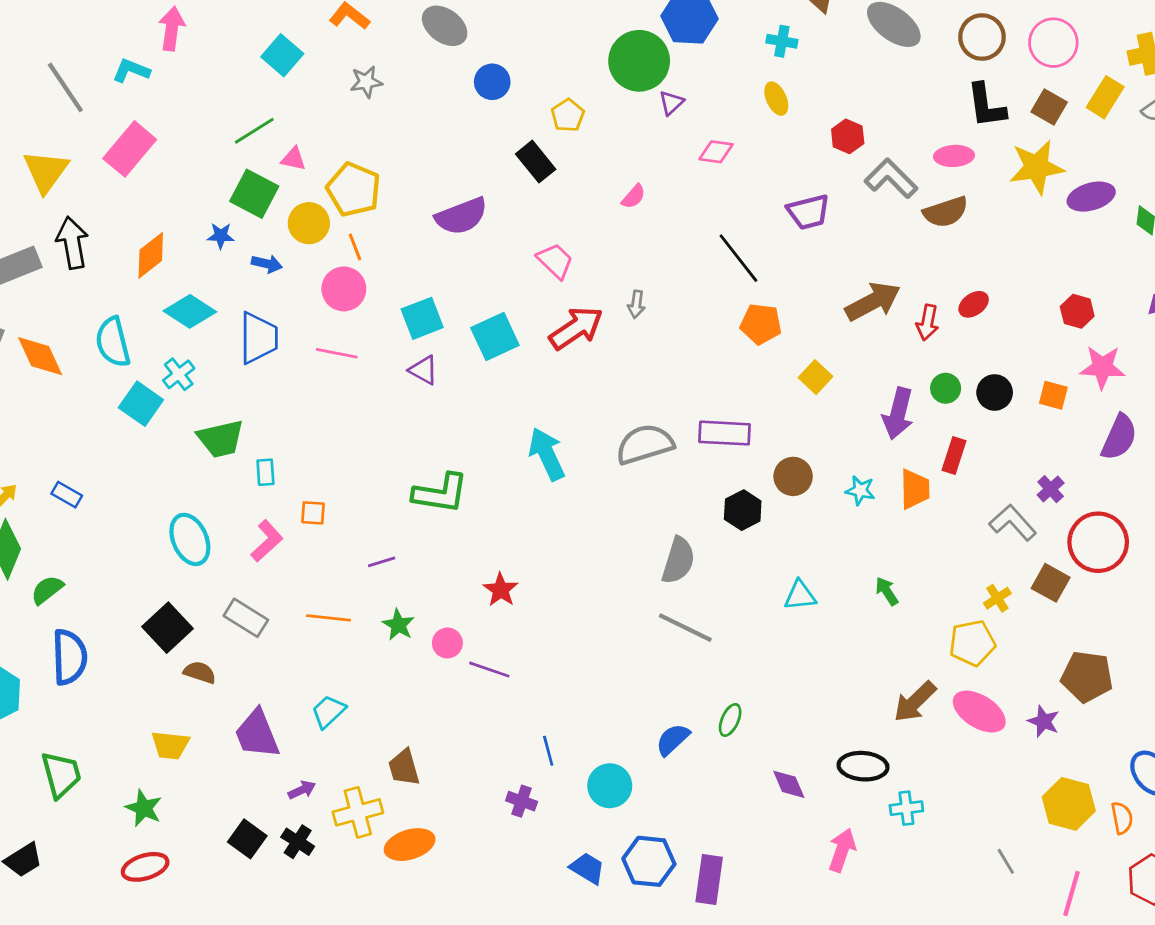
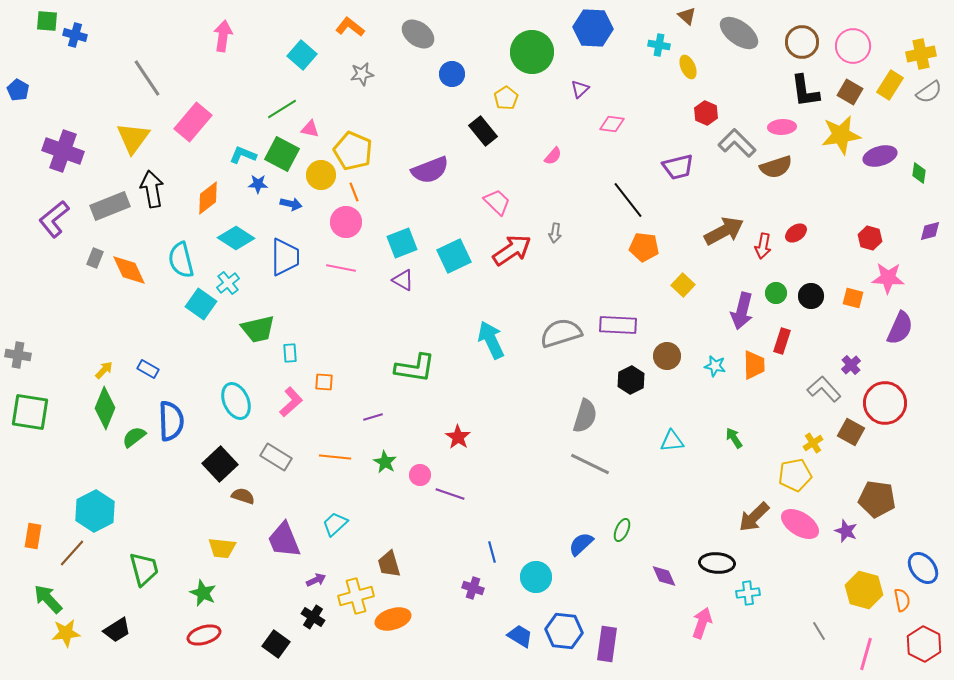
green circle: (639, 61) -> (532, 52), moved
cyan L-shape: (131, 71) -> (243, 155), moved
yellow ellipse: (776, 99) -> (688, 67), moved
blue semicircle: (70, 657) -> (171, 421), moved
black square: (247, 839) -> (276, 644), moved

